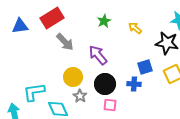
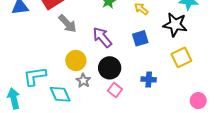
blue square: (145, 67) -> (140, 38), moved
blue cross: (134, 84) -> (149, 79), moved
pink square: (110, 105) -> (115, 90), turned 32

